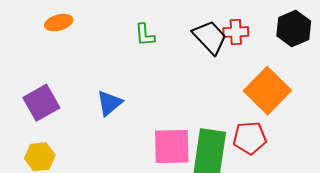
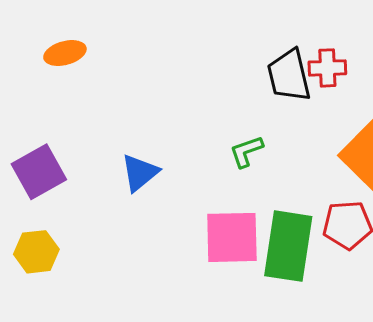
green L-shape: (145, 35) -> (246, 151), moved, turned 75
black trapezoid: (210, 37) -> (289, 76), turned -150

